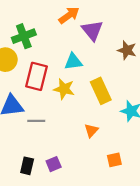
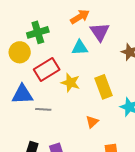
cyan triangle: (73, 62) -> (80, 48), moved
red rectangle: (36, 76) -> (47, 69), turned 40

